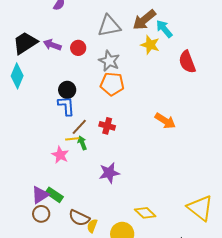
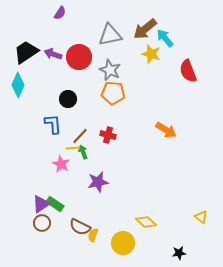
red circle: (78, 48) -> (79, 57), size x1.6
blue L-shape: (66, 106) -> (53, 124), moved
purple star: (109, 173) -> (98, 182), moved
yellow triangle: (200, 208) -> (201, 217), size x0.5

